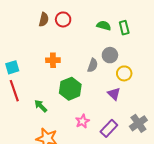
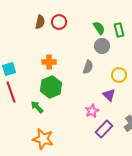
green semicircle: (104, 26) -> (99, 28), turned 40
gray circle: (110, 55) -> (102, 46), moved
green hexagon: (70, 89) -> (51, 87), moved
pink star: (82, 121) -> (92, 111), moved

